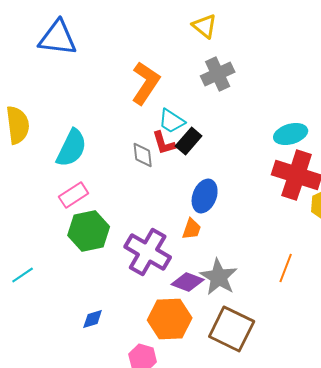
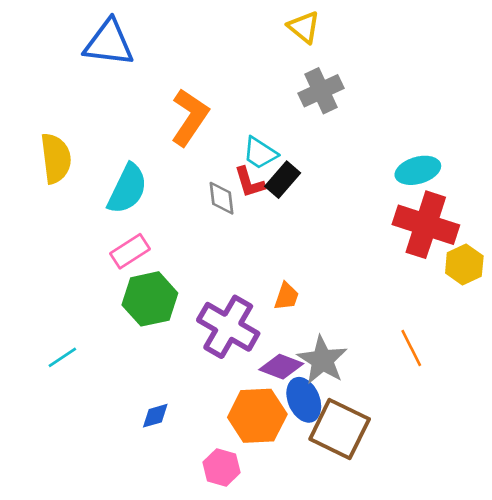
orange L-shape: (146, 83) -> (190, 117), moved
blue ellipse: (205, 196) -> (304, 400), moved, turned -44
orange line: (286, 268) -> (411, 348), turned -48

